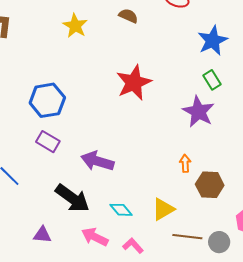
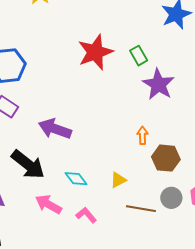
green rectangle: (212, 80) -> (139, 56), moved
yellow triangle: (163, 209) -> (118, 180), size x0.7
gray circle: (219, 242) -> (171, 198), moved

